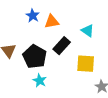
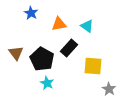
blue star: (33, 16) -> (31, 13), moved
cyan triangle: (88, 31) -> (87, 26), moved

